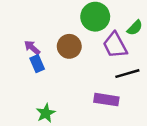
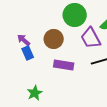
purple rectangle: (106, 100) -> (64, 65), moved

